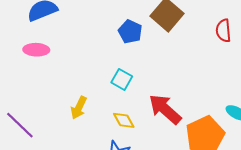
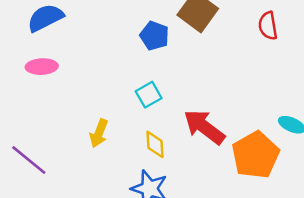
cyan square: (122, 79) -> (149, 95), turned 35
yellow diamond: (124, 120) -> (155, 144), turned 30

